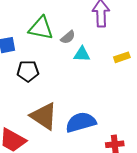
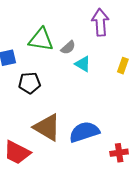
cyan triangle: (82, 54) -> (83, 64), turned 30
yellow rectangle: (122, 57) -> (123, 66), turned -49

